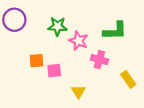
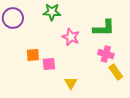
green star: (57, 26) -> (52, 12), moved
pink cross: (99, 60) -> (106, 54), moved

